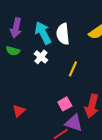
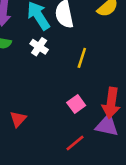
purple triangle: (74, 123) -> (107, 125), moved

